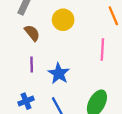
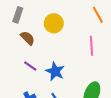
purple line: (32, 64) -> (30, 66), turned -48

